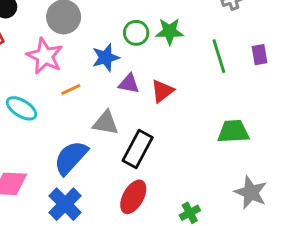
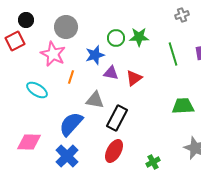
orange line: (71, 89) -> (71, 77), turned -48

